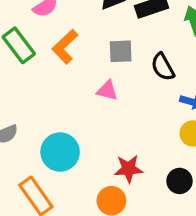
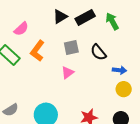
pink triangle: (107, 90) -> (68, 73), turned -40

